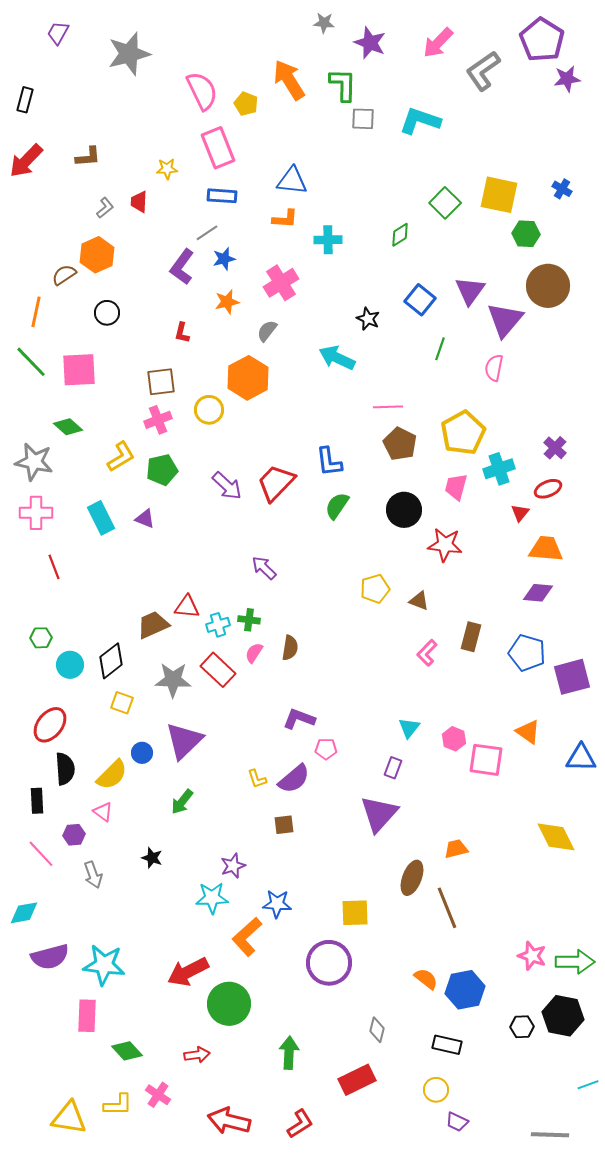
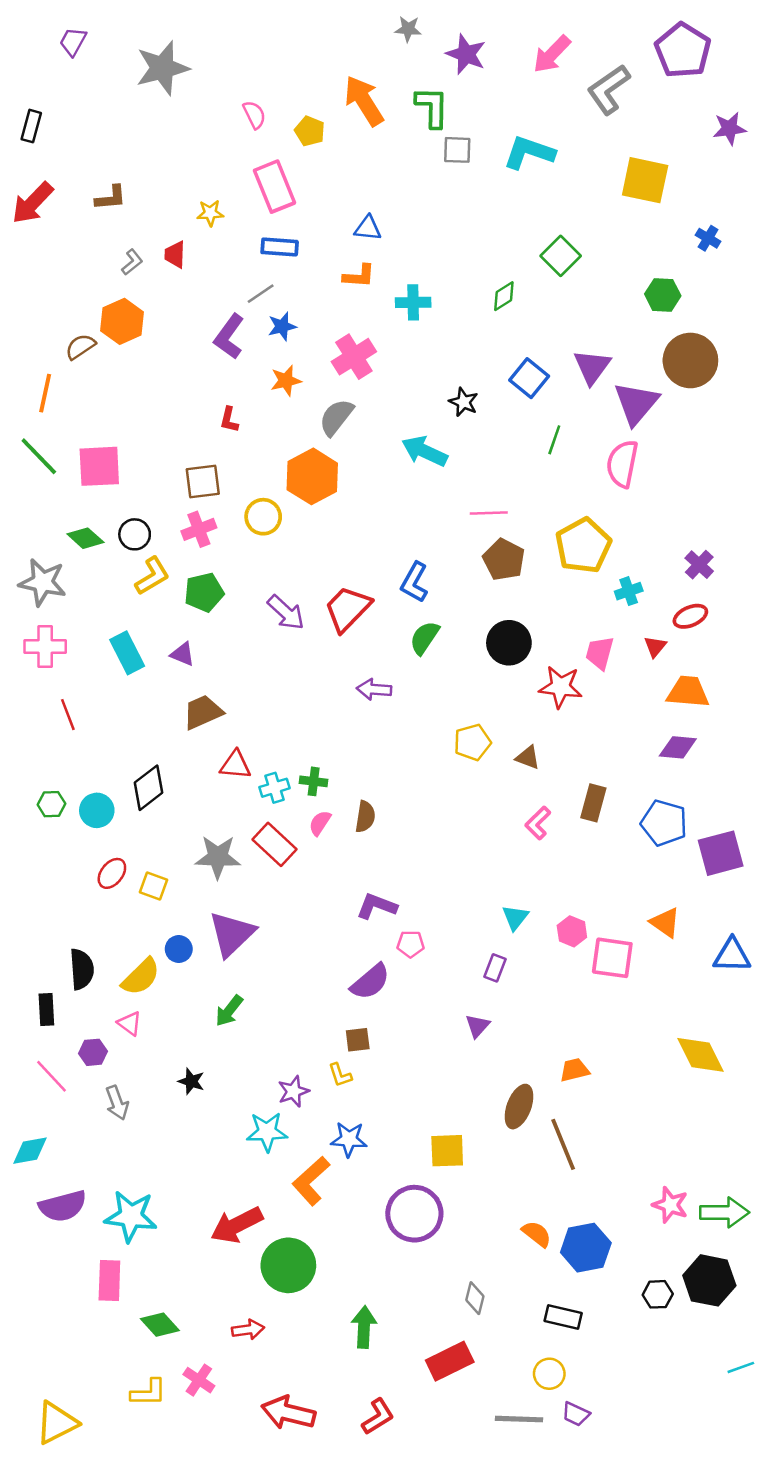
purple star: (567, 79) -> (729, 129), moved
pink semicircle: (202, 91) -> (254, 115), size x0.6
blue triangle: (292, 181) -> (368, 228), size x0.7
yellow square: (499, 195) -> (645, 180), moved
black circle: (107, 313) -> (135, 534), moved
gray semicircle: (267, 331) -> (336, 417), size x1.4
pink semicircle: (494, 368) -> (622, 464), size x1.4
blue L-shape: (329, 462) -> (414, 582), turned 36
cyan cross: (499, 469) -> (629, 591), size x0.7
pink trapezoid: (456, 487) -> (600, 653), moved
purple arrow: (264, 568) -> (374, 689), moved, turned -40
brown trapezoid: (153, 625) -> (203, 712), moved
black diamond: (111, 661) -> (148, 788), moved
cyan circle: (70, 665) -> (97, 810), moved
red ellipse: (50, 725) -> (112, 873), moved, size x0.7
yellow L-shape: (257, 779) -> (340, 1075), moved
purple triangle: (379, 814) -> (477, 1026), size x0.5
yellow triangle: (69, 1118) -> (56, 1423), moved, turned -36
gray line: (550, 1135) -> (519, 1419), moved

